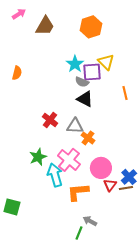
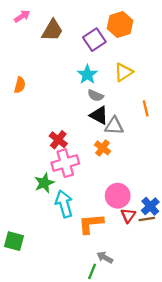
orange hexagon: (91, 27) -> (120, 24), moved
yellow triangle: (106, 62) -> (123, 72), turned 42
purple square: (92, 72) -> (94, 40), moved, turned -30
gray triangle: (75, 126) -> (114, 126), moved
orange cross: (88, 138) -> (103, 148), moved
pink cross: (69, 160) -> (65, 163), moved, turned 35

